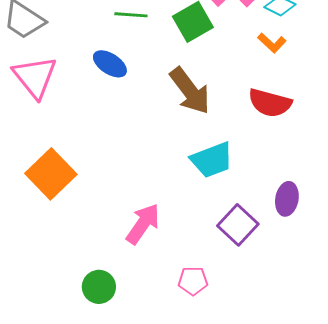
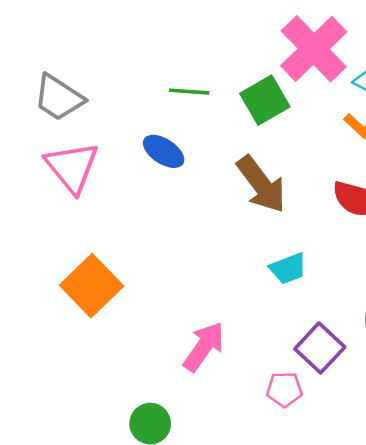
cyan trapezoid: (212, 160) -> (288, 269), size x0.7
pink pentagon: (193, 281) -> (284, 389), moved

